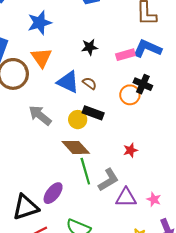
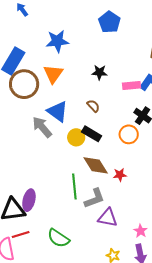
blue triangle: (68, 82) -> (58, 111), moved
orange circle: (130, 95) -> (129, 134), moved
brown diamond: (76, 147) -> (96, 165), moved
purple ellipse: (53, 193) -> (29, 200), moved, turned -35
pink star: (154, 199) -> (141, 231), moved

